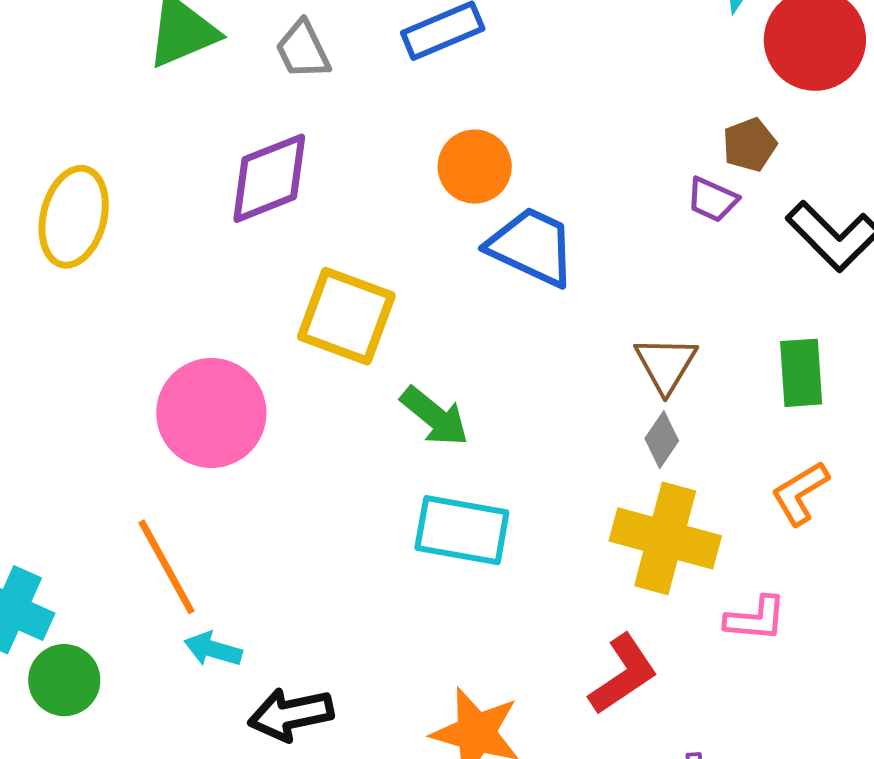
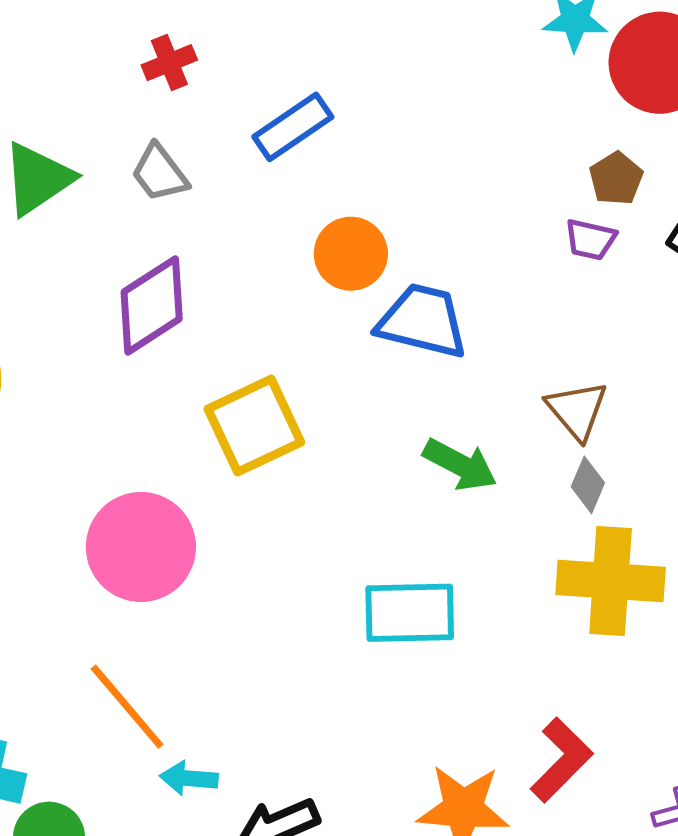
yellow square: (346, 316) -> (254, 426), turned -34
green arrow: (435, 416) -> (460, 465), moved
red L-shape: (623, 674) -> (561, 760), moved

